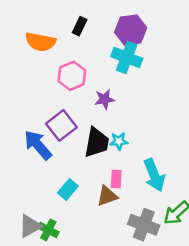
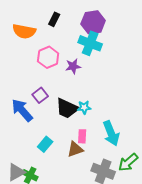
purple star: (105, 99) -> (73, 66), moved
purple square: (61, 125) -> (40, 95), size x0.7
black trapezoid: (97, 142) -> (67, 108), turned 105

